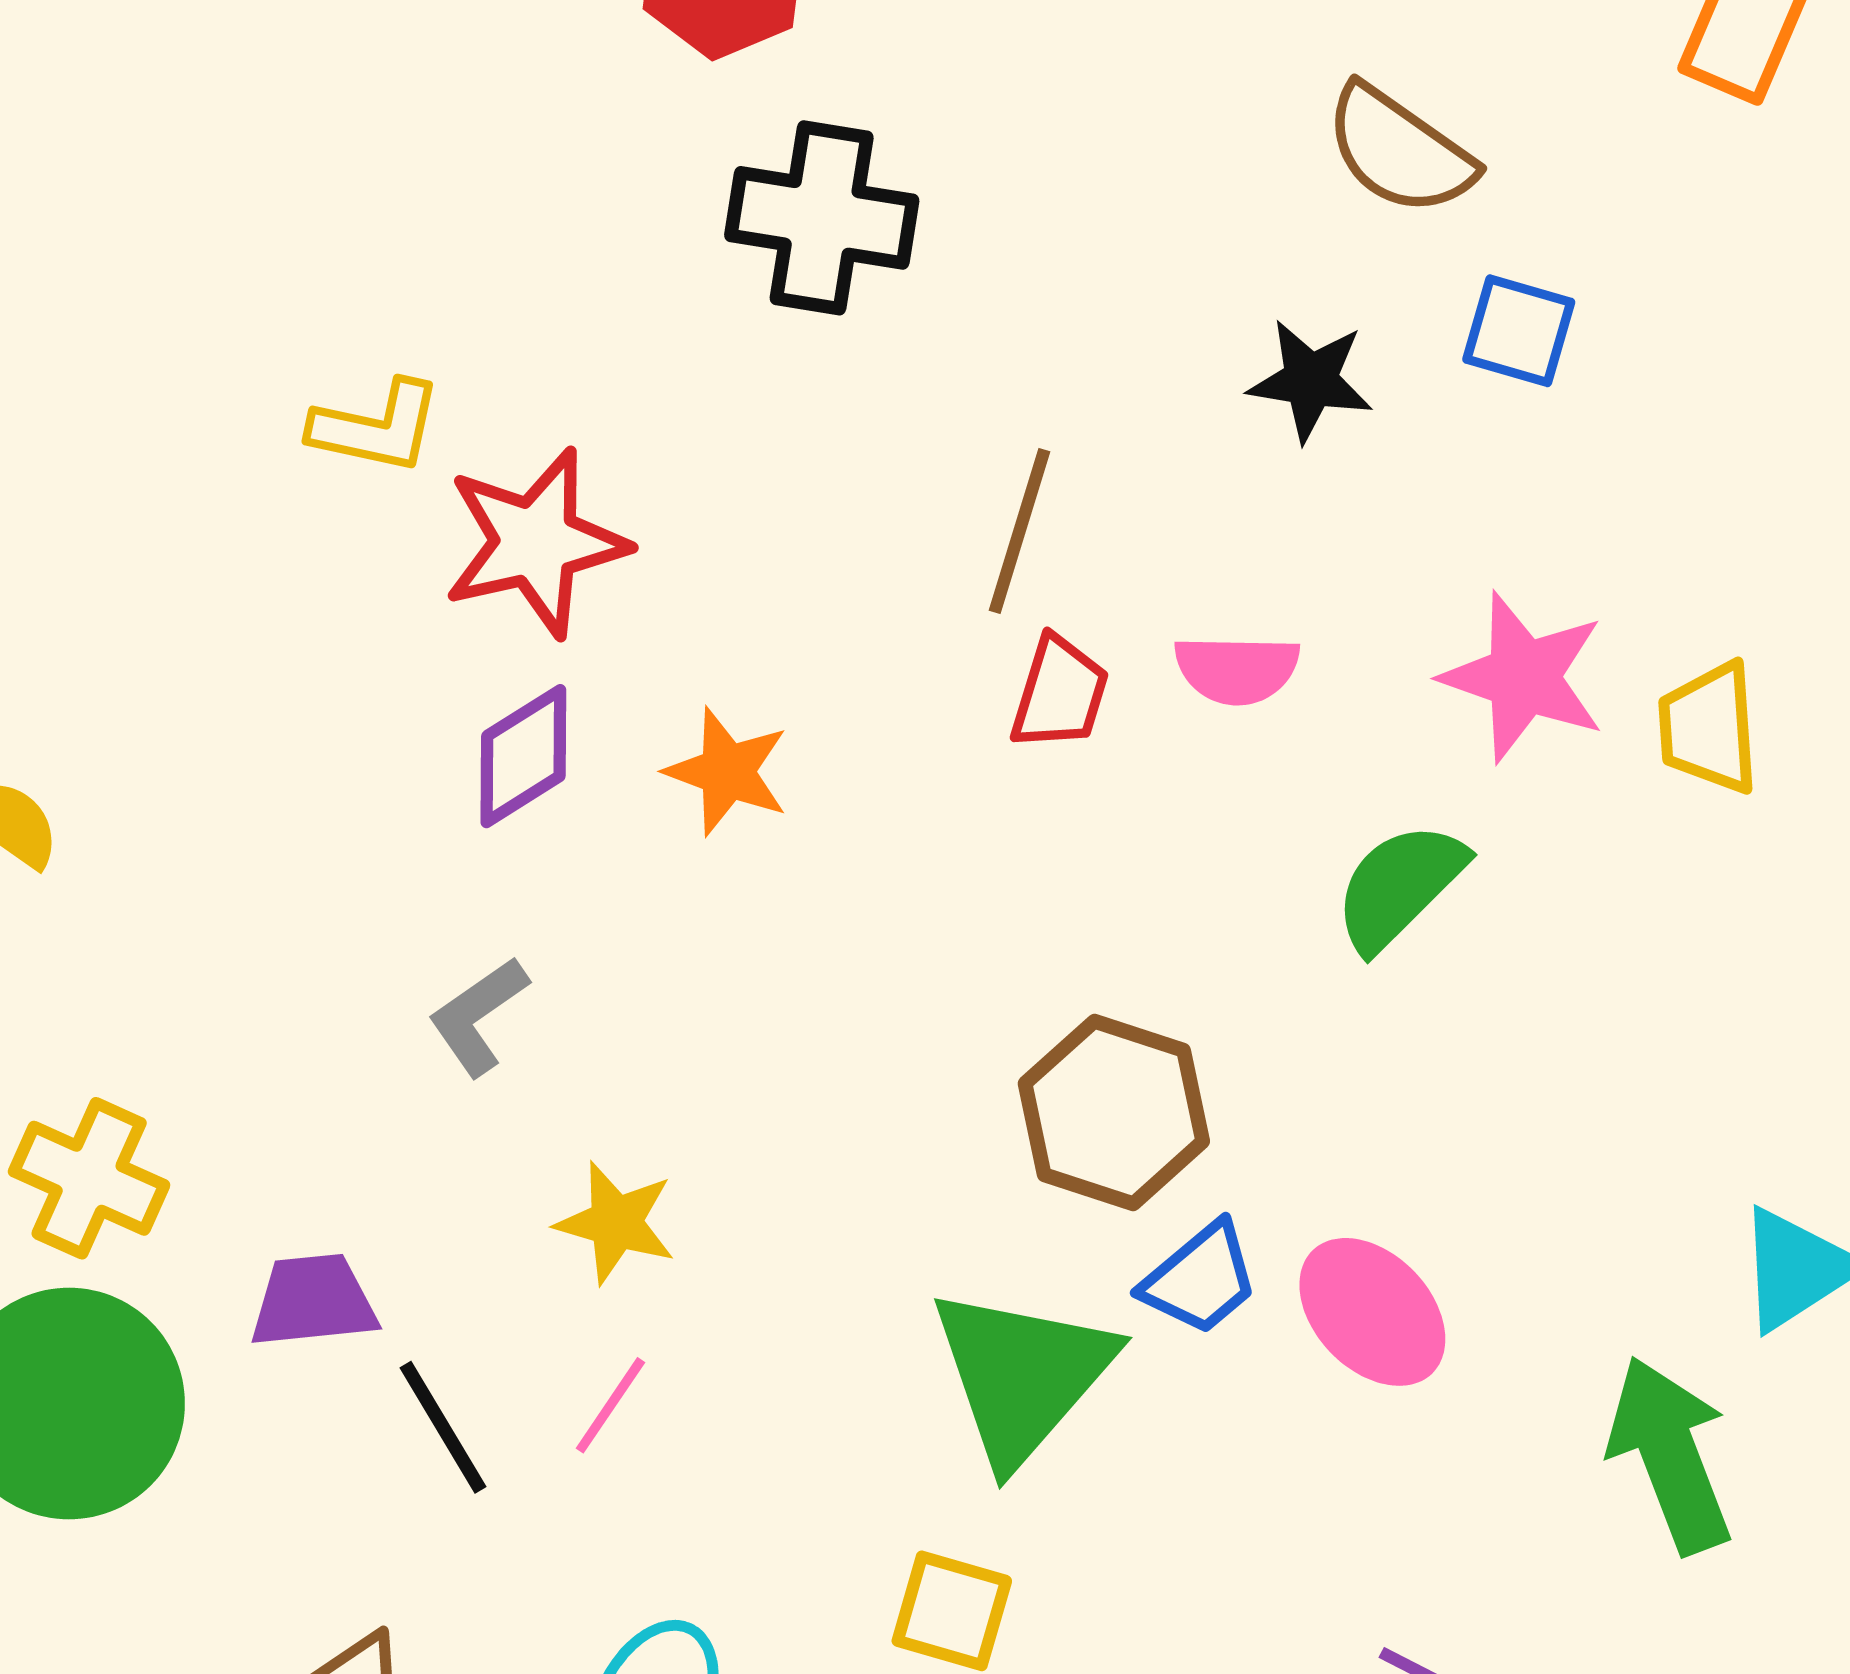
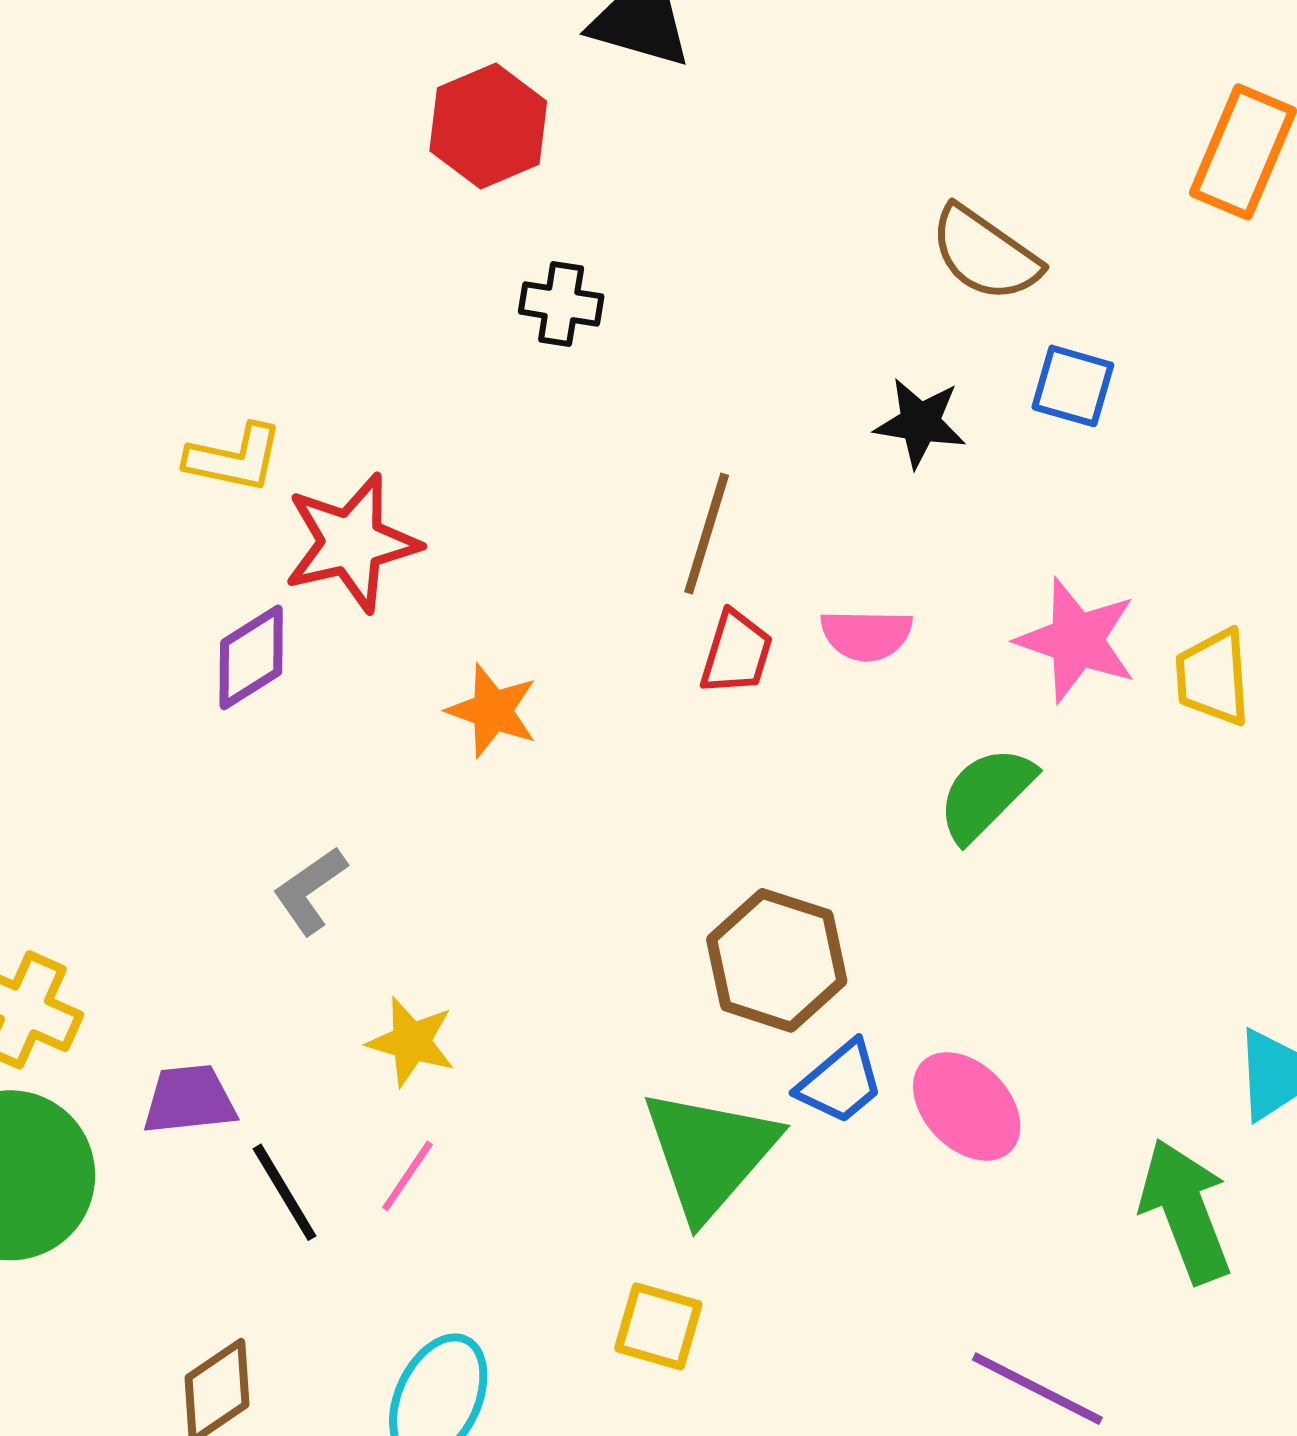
black cross: (822, 218) -> (561, 304), size x0.6
purple diamond: (523, 756) -> (251, 657), moved

